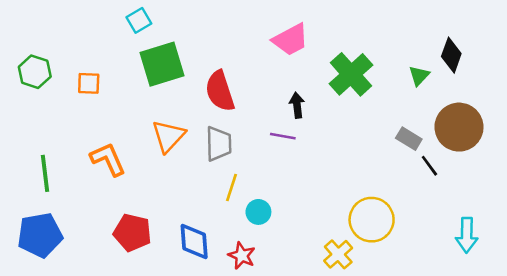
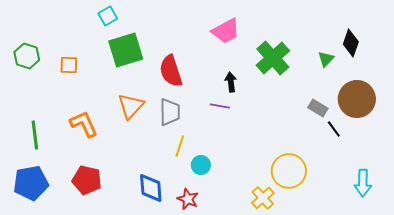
red pentagon: (132, 232) -> (87, 180), moved

